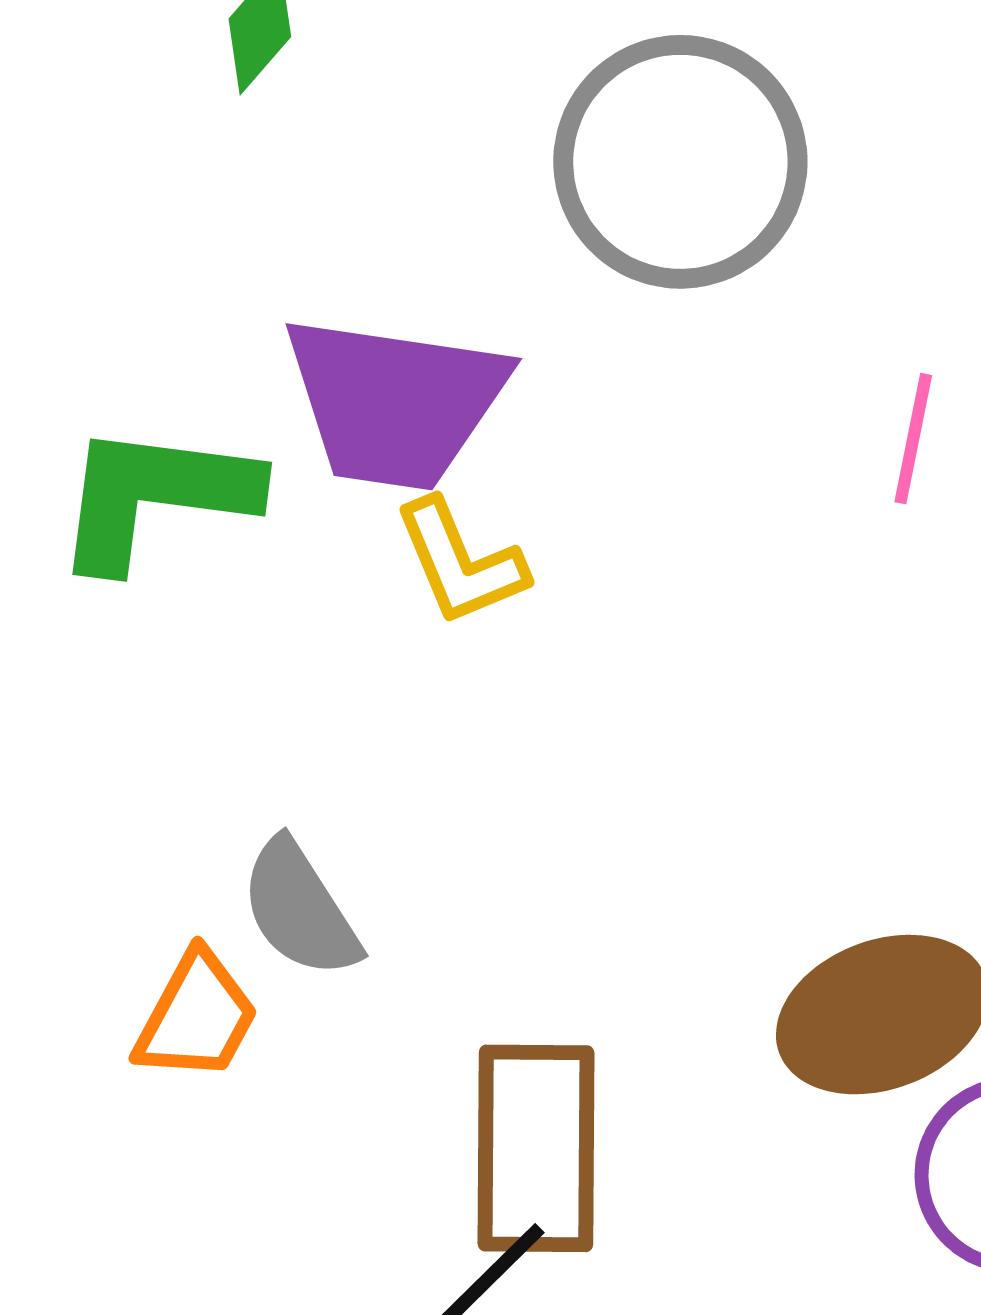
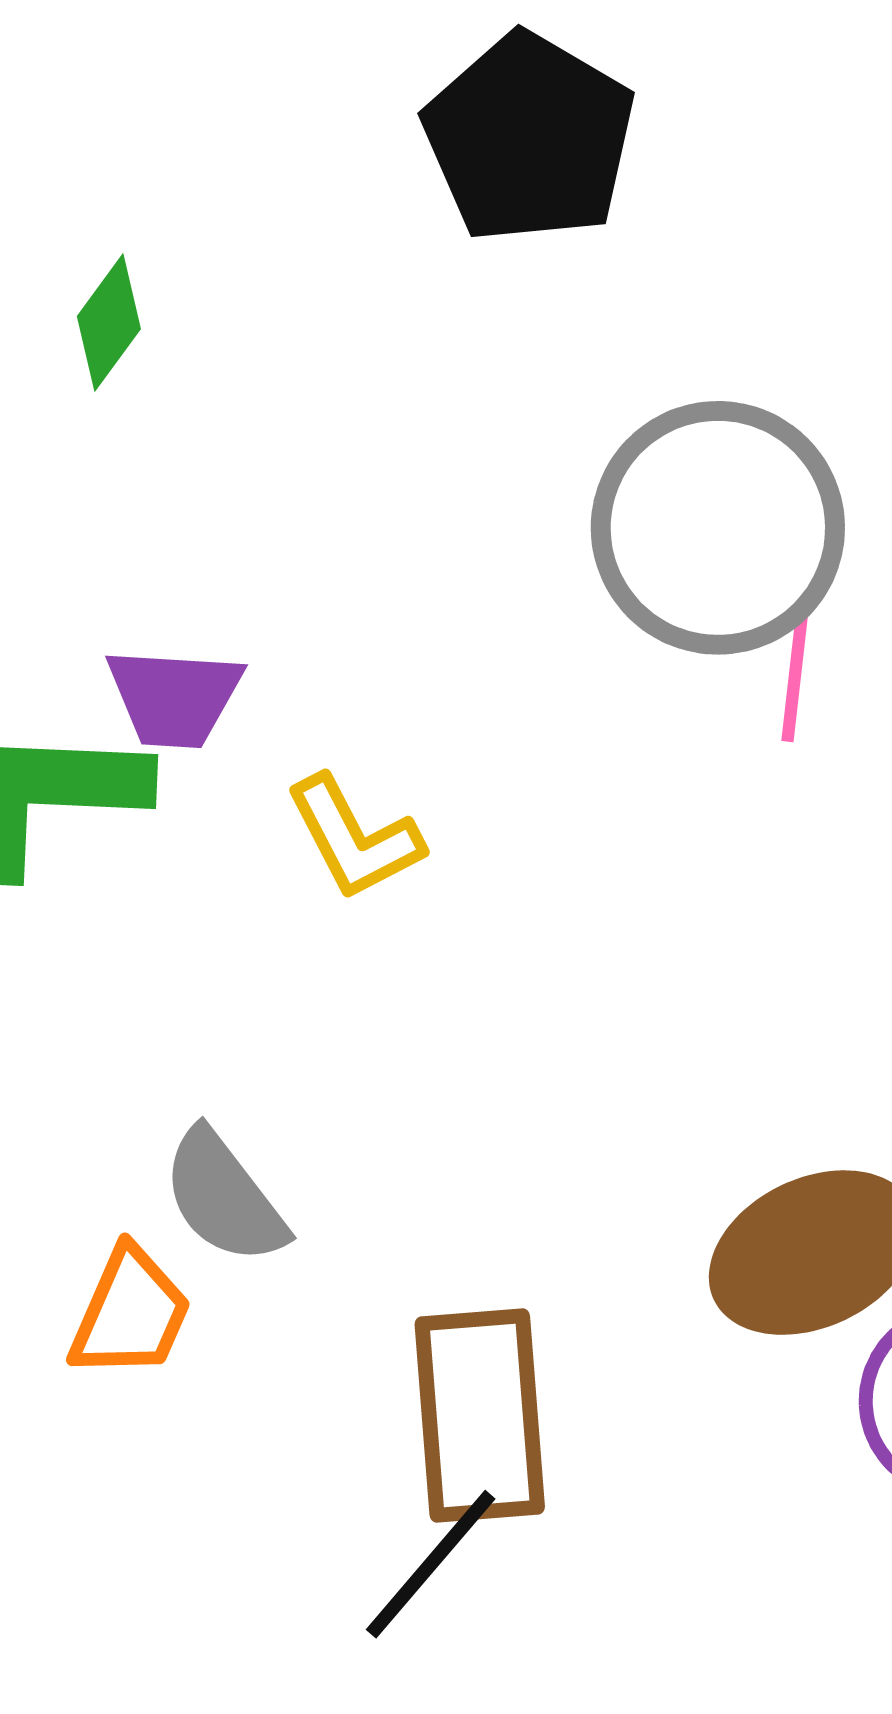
gray circle: (680, 162) -> (718, 528), moved
purple trapezoid: (395, 402) -> (174, 697), moved, size x0.6

